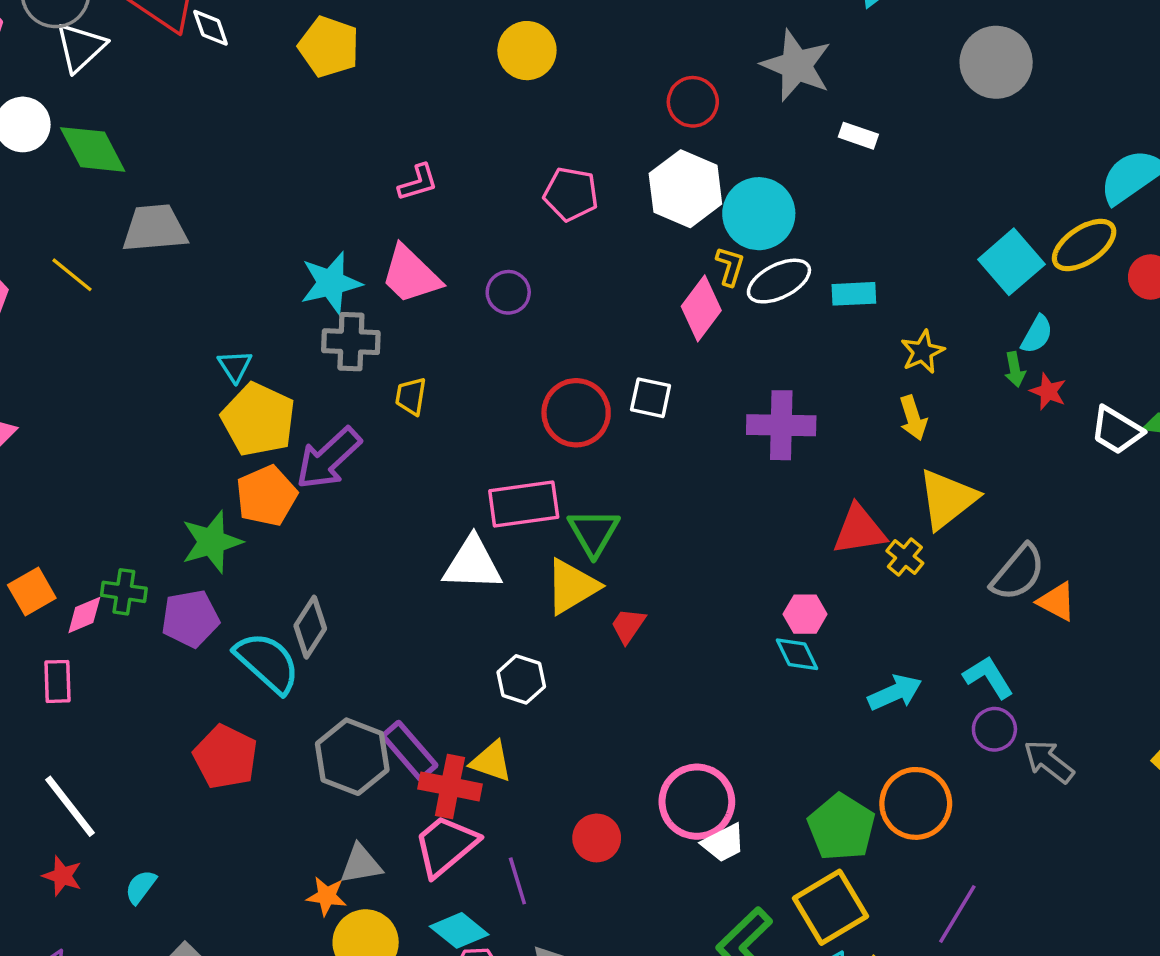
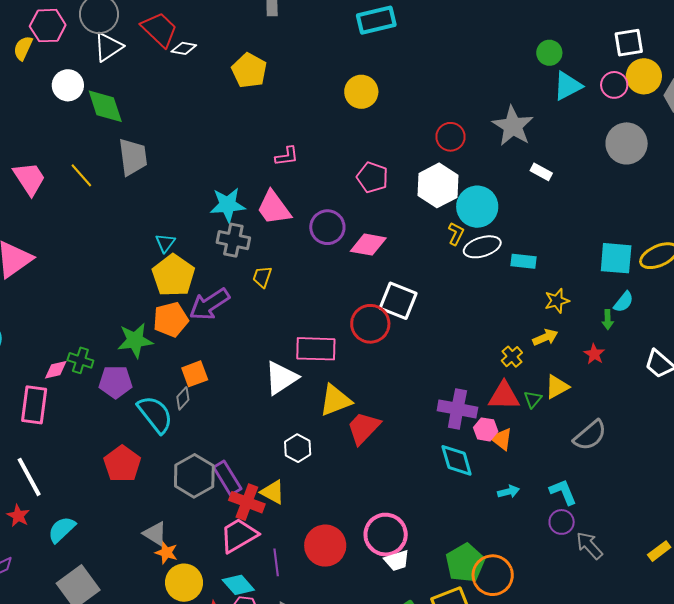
white diamond: (211, 28) -> (184, 48), turned -70
gray trapezoid: (155, 228) -> (133, 157), turned 78
cyan square: (1011, 262) -> (616, 258), turned 36
purple circle: (508, 292) -> (327, 227), size x1.4
pink diamond: (701, 308) -> (368, 245), moved, turned 54
red star: (1048, 391) -> (594, 354), moved
white square: (651, 398) -> (398, 301), size x1.5
red circle: (576, 413) -> (370, 324), moved
yellow arrow: (913, 418) -> (545, 337), turned -105
purple cross: (781, 425) -> (457, 409), moved
yellow triangle: (947, 499) -> (557, 387), size x0.7
green triangle: (594, 532) -> (533, 399), moved, size x0.6
yellow cross: (905, 557) -> (512, 357), moved
white triangle: (473, 564) -> (281, 378), turned -45
orange square: (32, 592) -> (195, 374), moved
orange triangle: (1057, 601) -> (501, 439), moved
pink hexagon: (805, 614) -> (486, 429), moved
red trapezoid: (628, 626) -> (363, 428), size x1.6
gray diamond: (310, 627) -> (183, 398), size x0.7
cyan diamond: (797, 654) -> (457, 460), size x1.4
pink rectangle: (58, 681) -> (34, 405), size x1.5
cyan arrow: (895, 693) -> (508, 492), size x0.7
orange circle: (916, 803) -> (493, 575), moved
red circle: (597, 838) -> (325, 546), size x1.5
gray triangle: (361, 864) -> (155, 534), moved, turned 32
cyan semicircle: (141, 887) -> (62, 529), size x1.4

